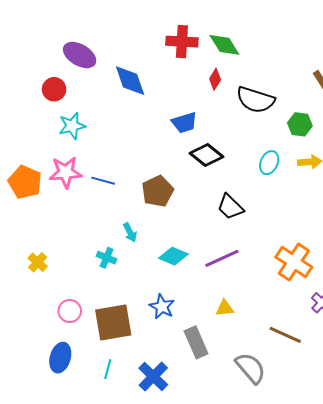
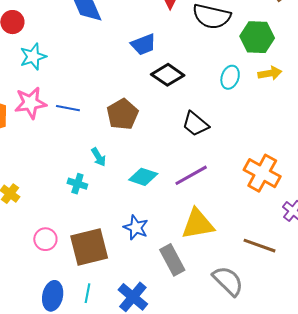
green hexagon: (300, 124) -> (257, 37), size x1.4
yellow triangle: (225, 308) -> (198, 224), size x1.8
blue ellipse: (60, 358) -> (53, 296), moved

